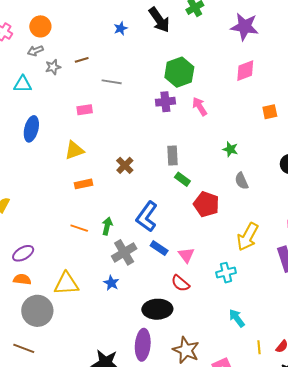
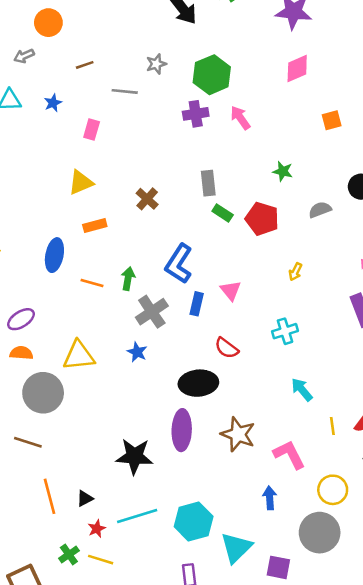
orange circle: (40, 26) -> (48, 23), moved
blue star: (121, 28) -> (53, 103), moved
gray star: (53, 67) -> (156, 64), moved
pink rectangle: (85, 110) -> (92, 129), turned -63
blue ellipse: (31, 129) -> (54, 255), moved
gray semicircle: (242, 181) -> (320, 210), moved, turned 96
red pentagon: (206, 204) -> (262, 219), moved
yellow arrow: (248, 237) -> (295, 272), moved, size x0.5
blue rectangle: (159, 248) -> (197, 304), turned 72
pink triangle: (186, 255) -> (231, 290), moved

